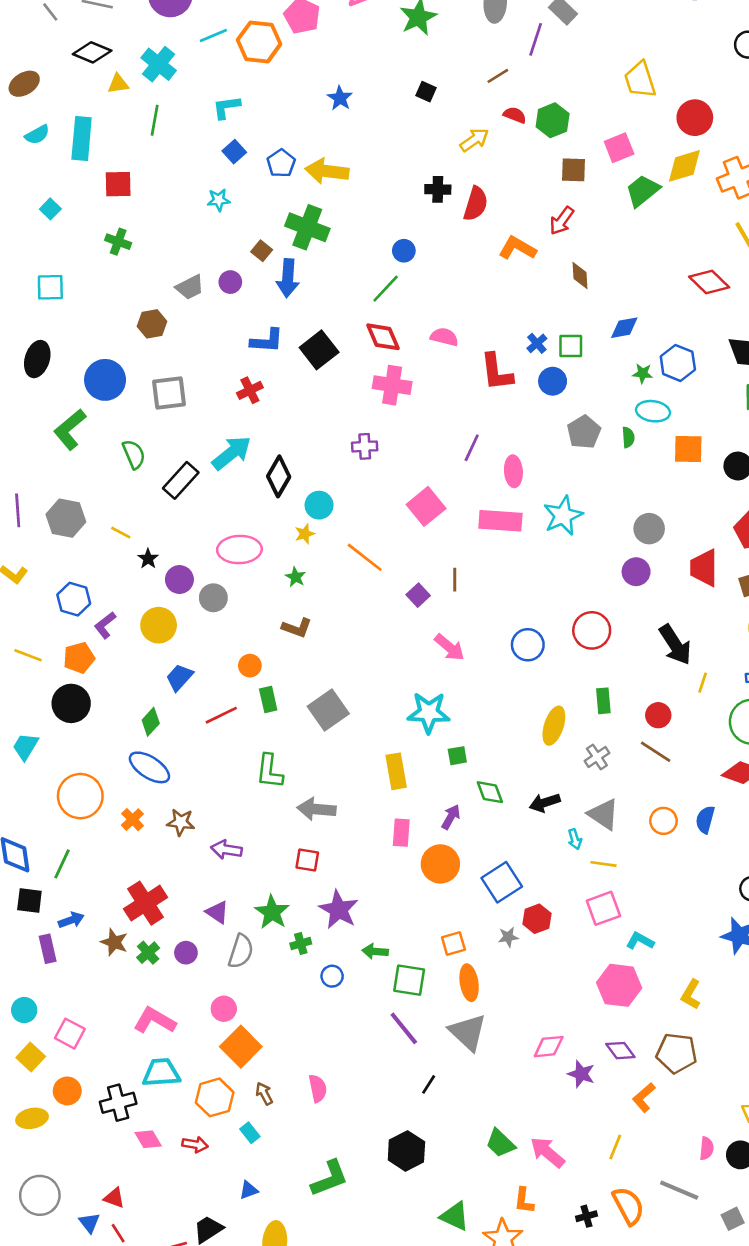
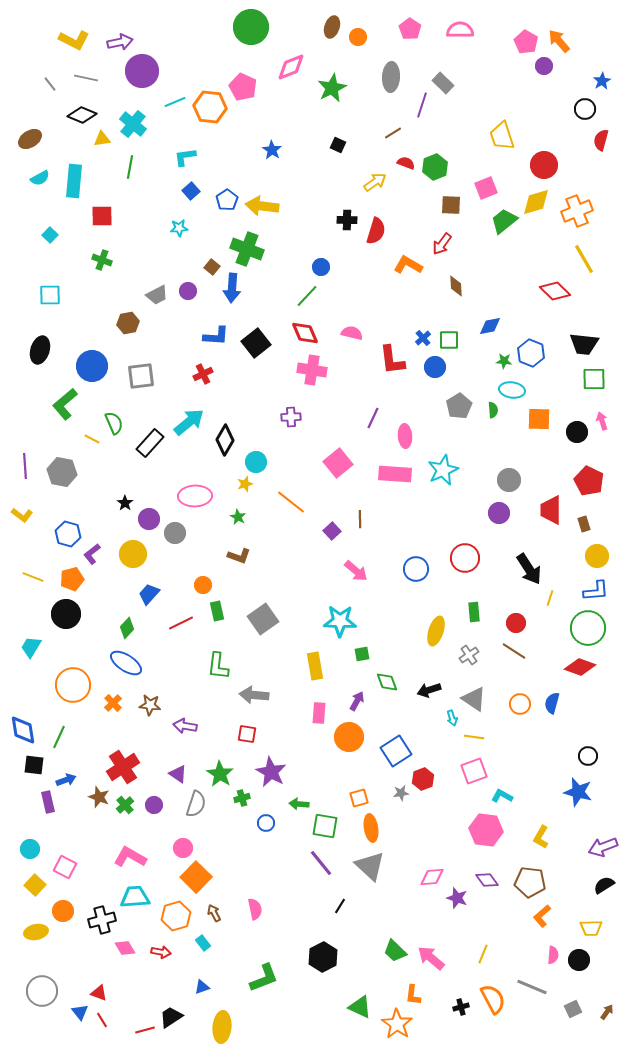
yellow line: (121, 533) -> (92, 439), moved
orange L-shape: (644, 1097) -> (542, 916), moved

